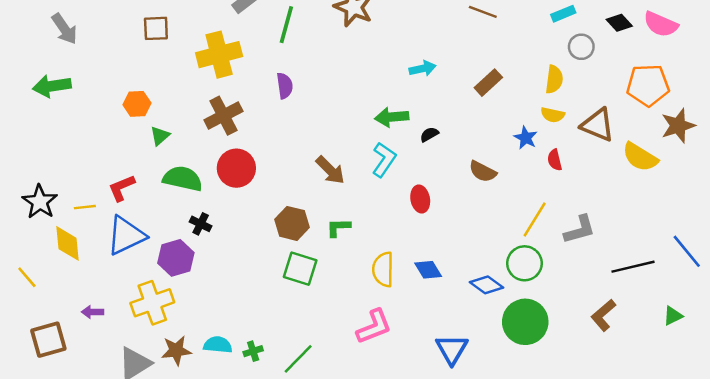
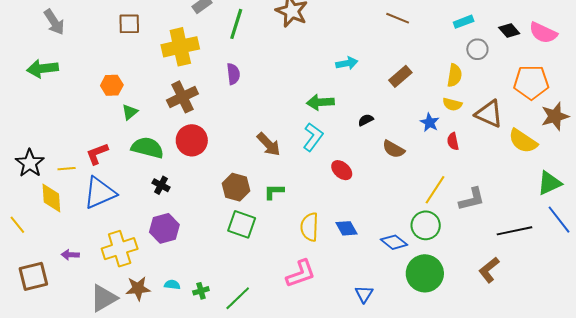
black semicircle: (429, 134) -> (366, 120), moved
red ellipse: (420, 199) -> (342, 170), turned -40
purple hexagon: (176, 258) -> (164, 228), moved
green triangle: (673, 316) -> (549, 183), moved, size x1.5
cyan semicircle: (218, 345) -> (172, 285), size x0.7
blue triangle: (452, 349) -> (364, 294), size x0.7

